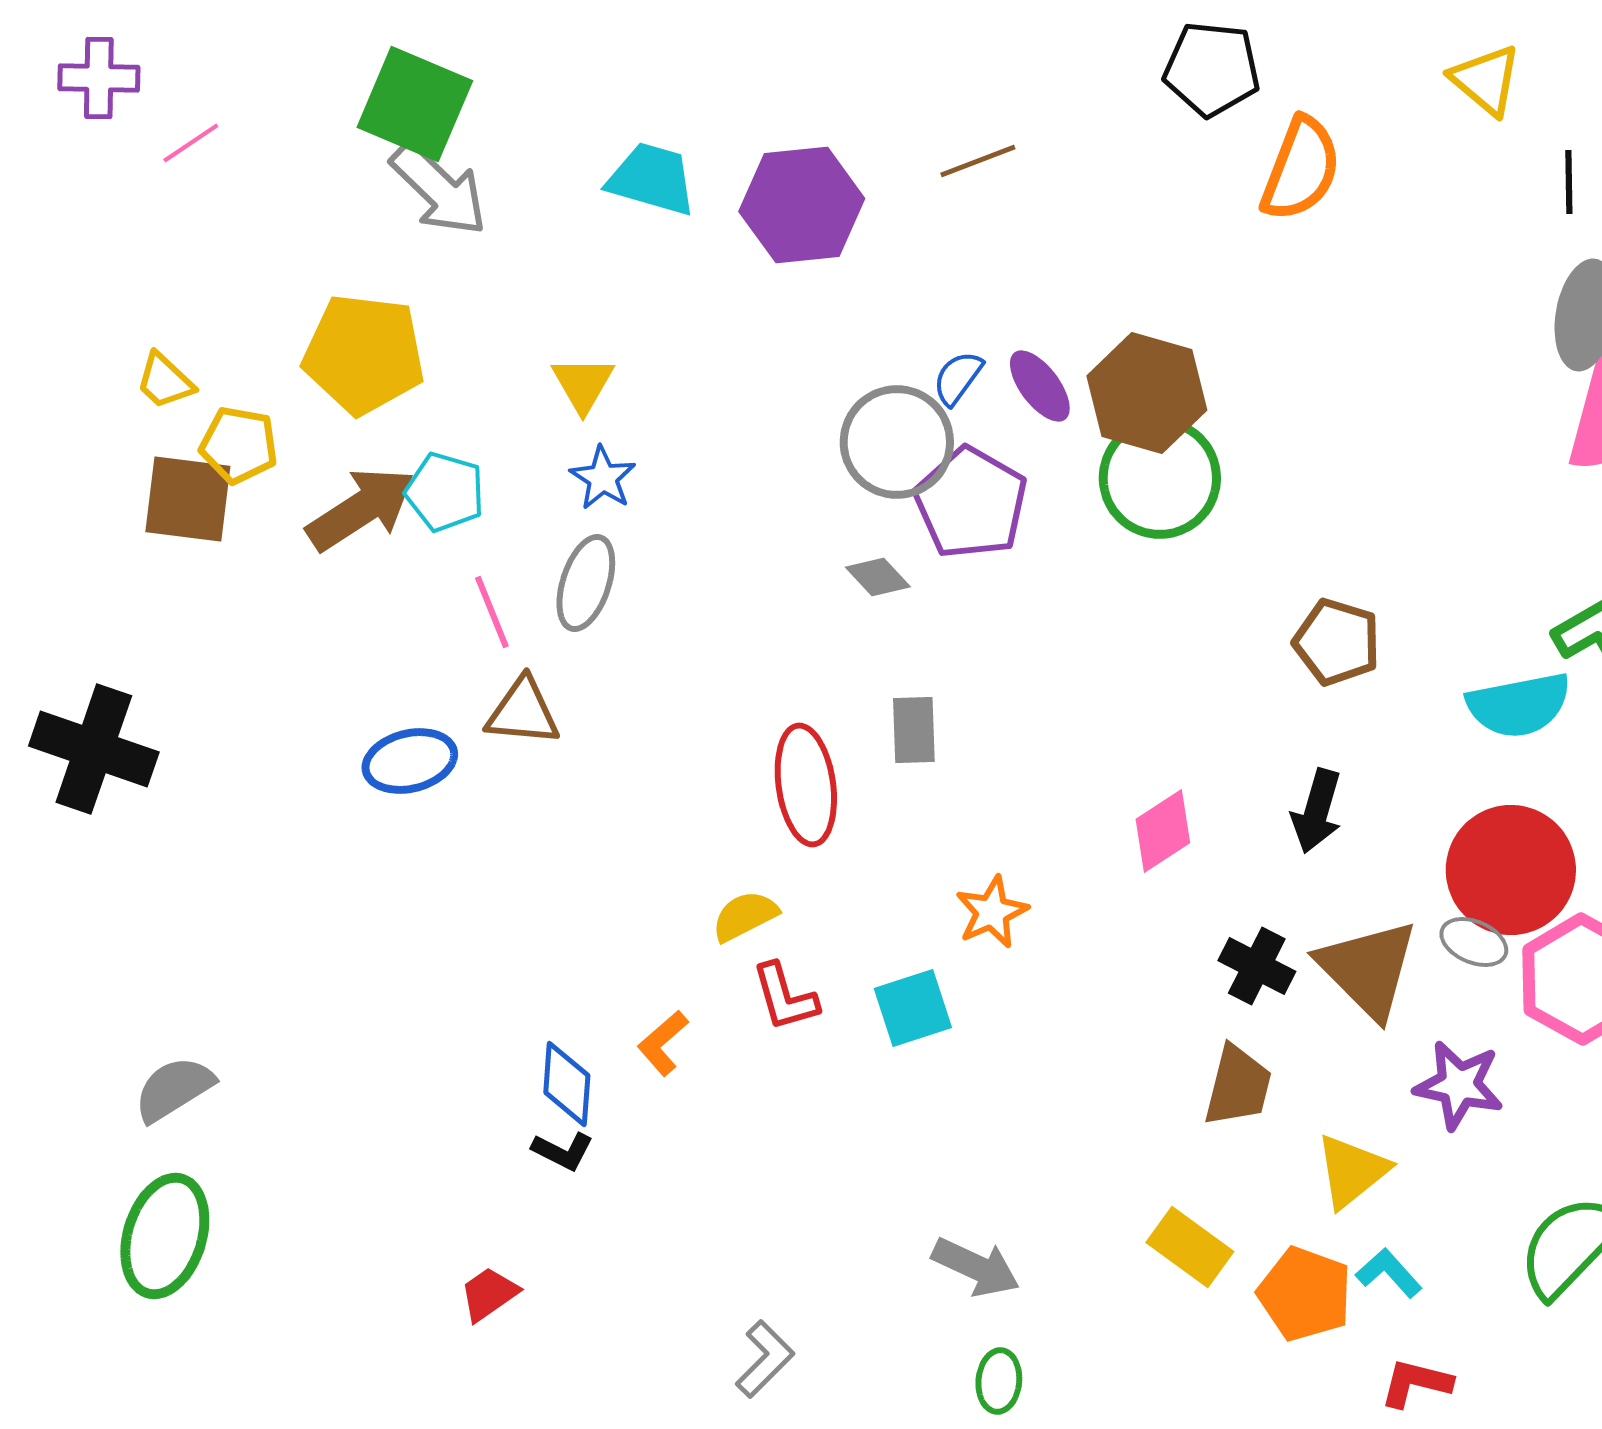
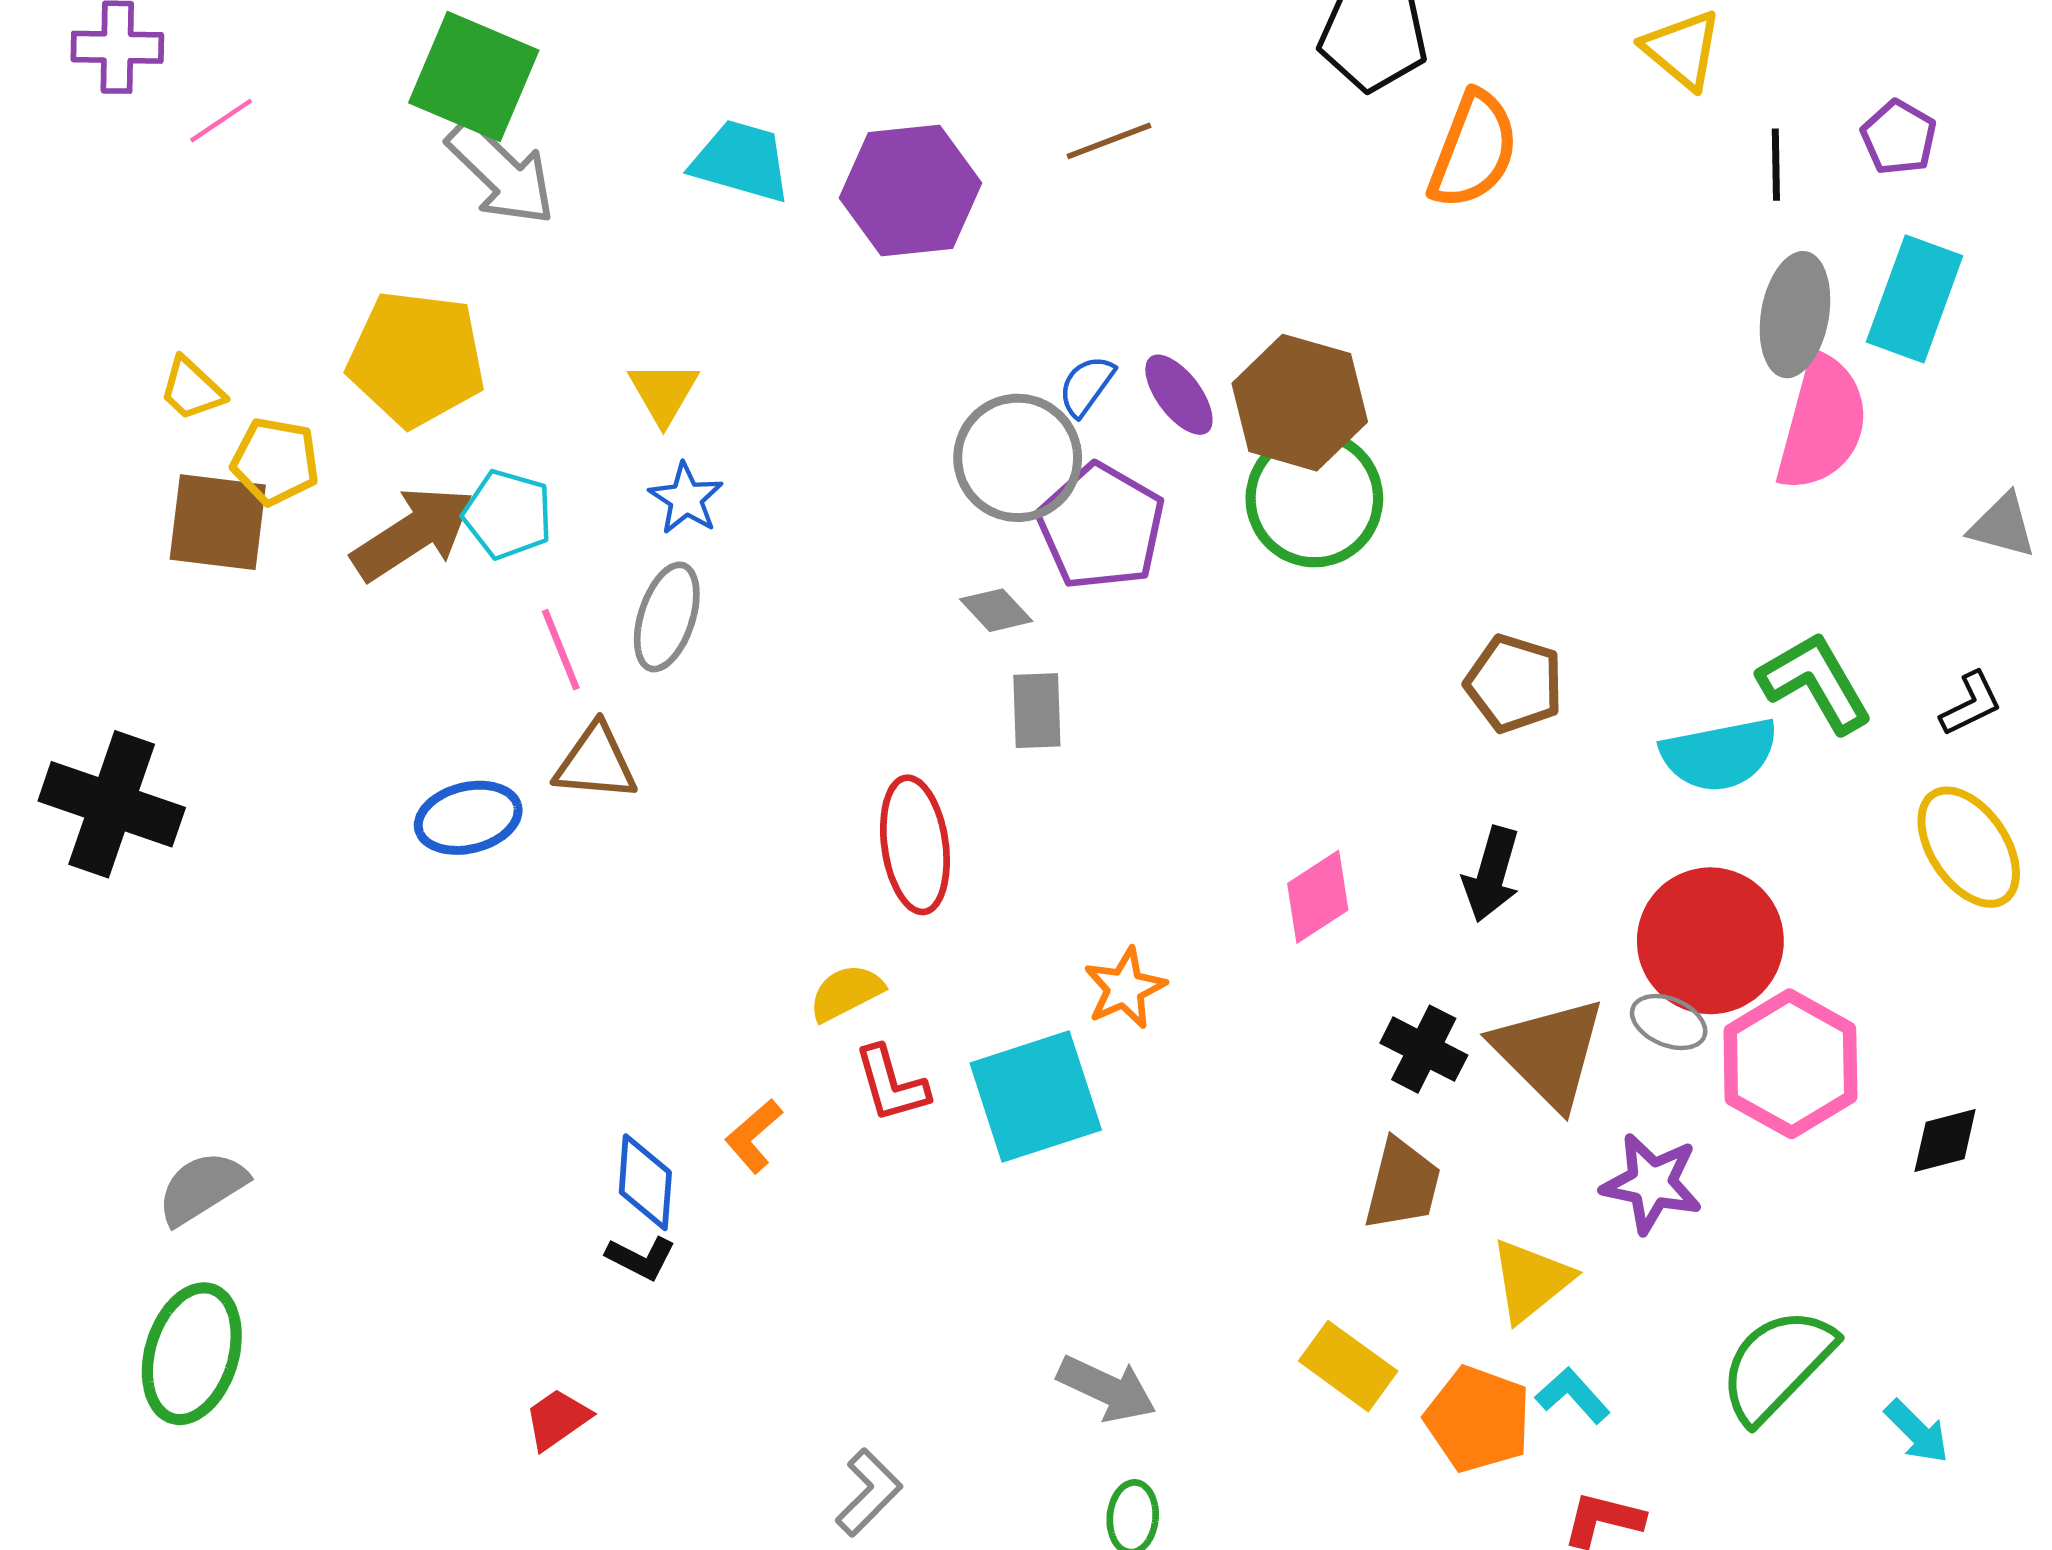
gray rectangle: (914, 730) -> (1037, 711), moved
cyan square: (913, 1008) -> (1036, 1096), size x1.5

